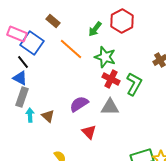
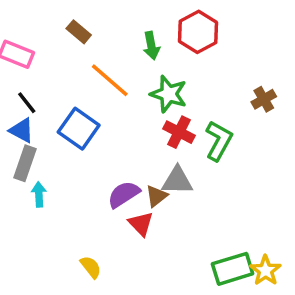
green arrow: (95, 29) -> (151, 46), turned -49
blue square: (32, 43) -> (79, 129), moved
purple semicircle: (79, 104) -> (124, 194), moved
brown triangle: (48, 116) -> (156, 196), moved, turned 40

